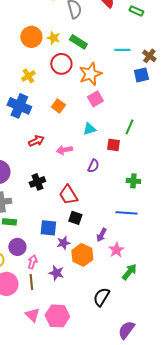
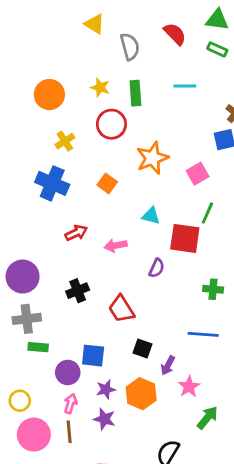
orange circle: (31, 37) -> (49, 95), moved
green rectangle: (78, 42) -> (135, 93), turned 54
cyan line: (122, 50) -> (185, 86), moved
orange star: (90, 74) -> (152, 158), moved
pink square: (95, 99) -> (198, 174), moved
cyan triangle: (89, 129) -> (151, 216), turned 32
red square: (113, 145) -> (185, 238), size x1.6
black square: (75, 218) -> (142, 348), moved
purple star: (63, 243) -> (106, 389), moved
purple circle: (17, 247) -> (68, 372), moved

